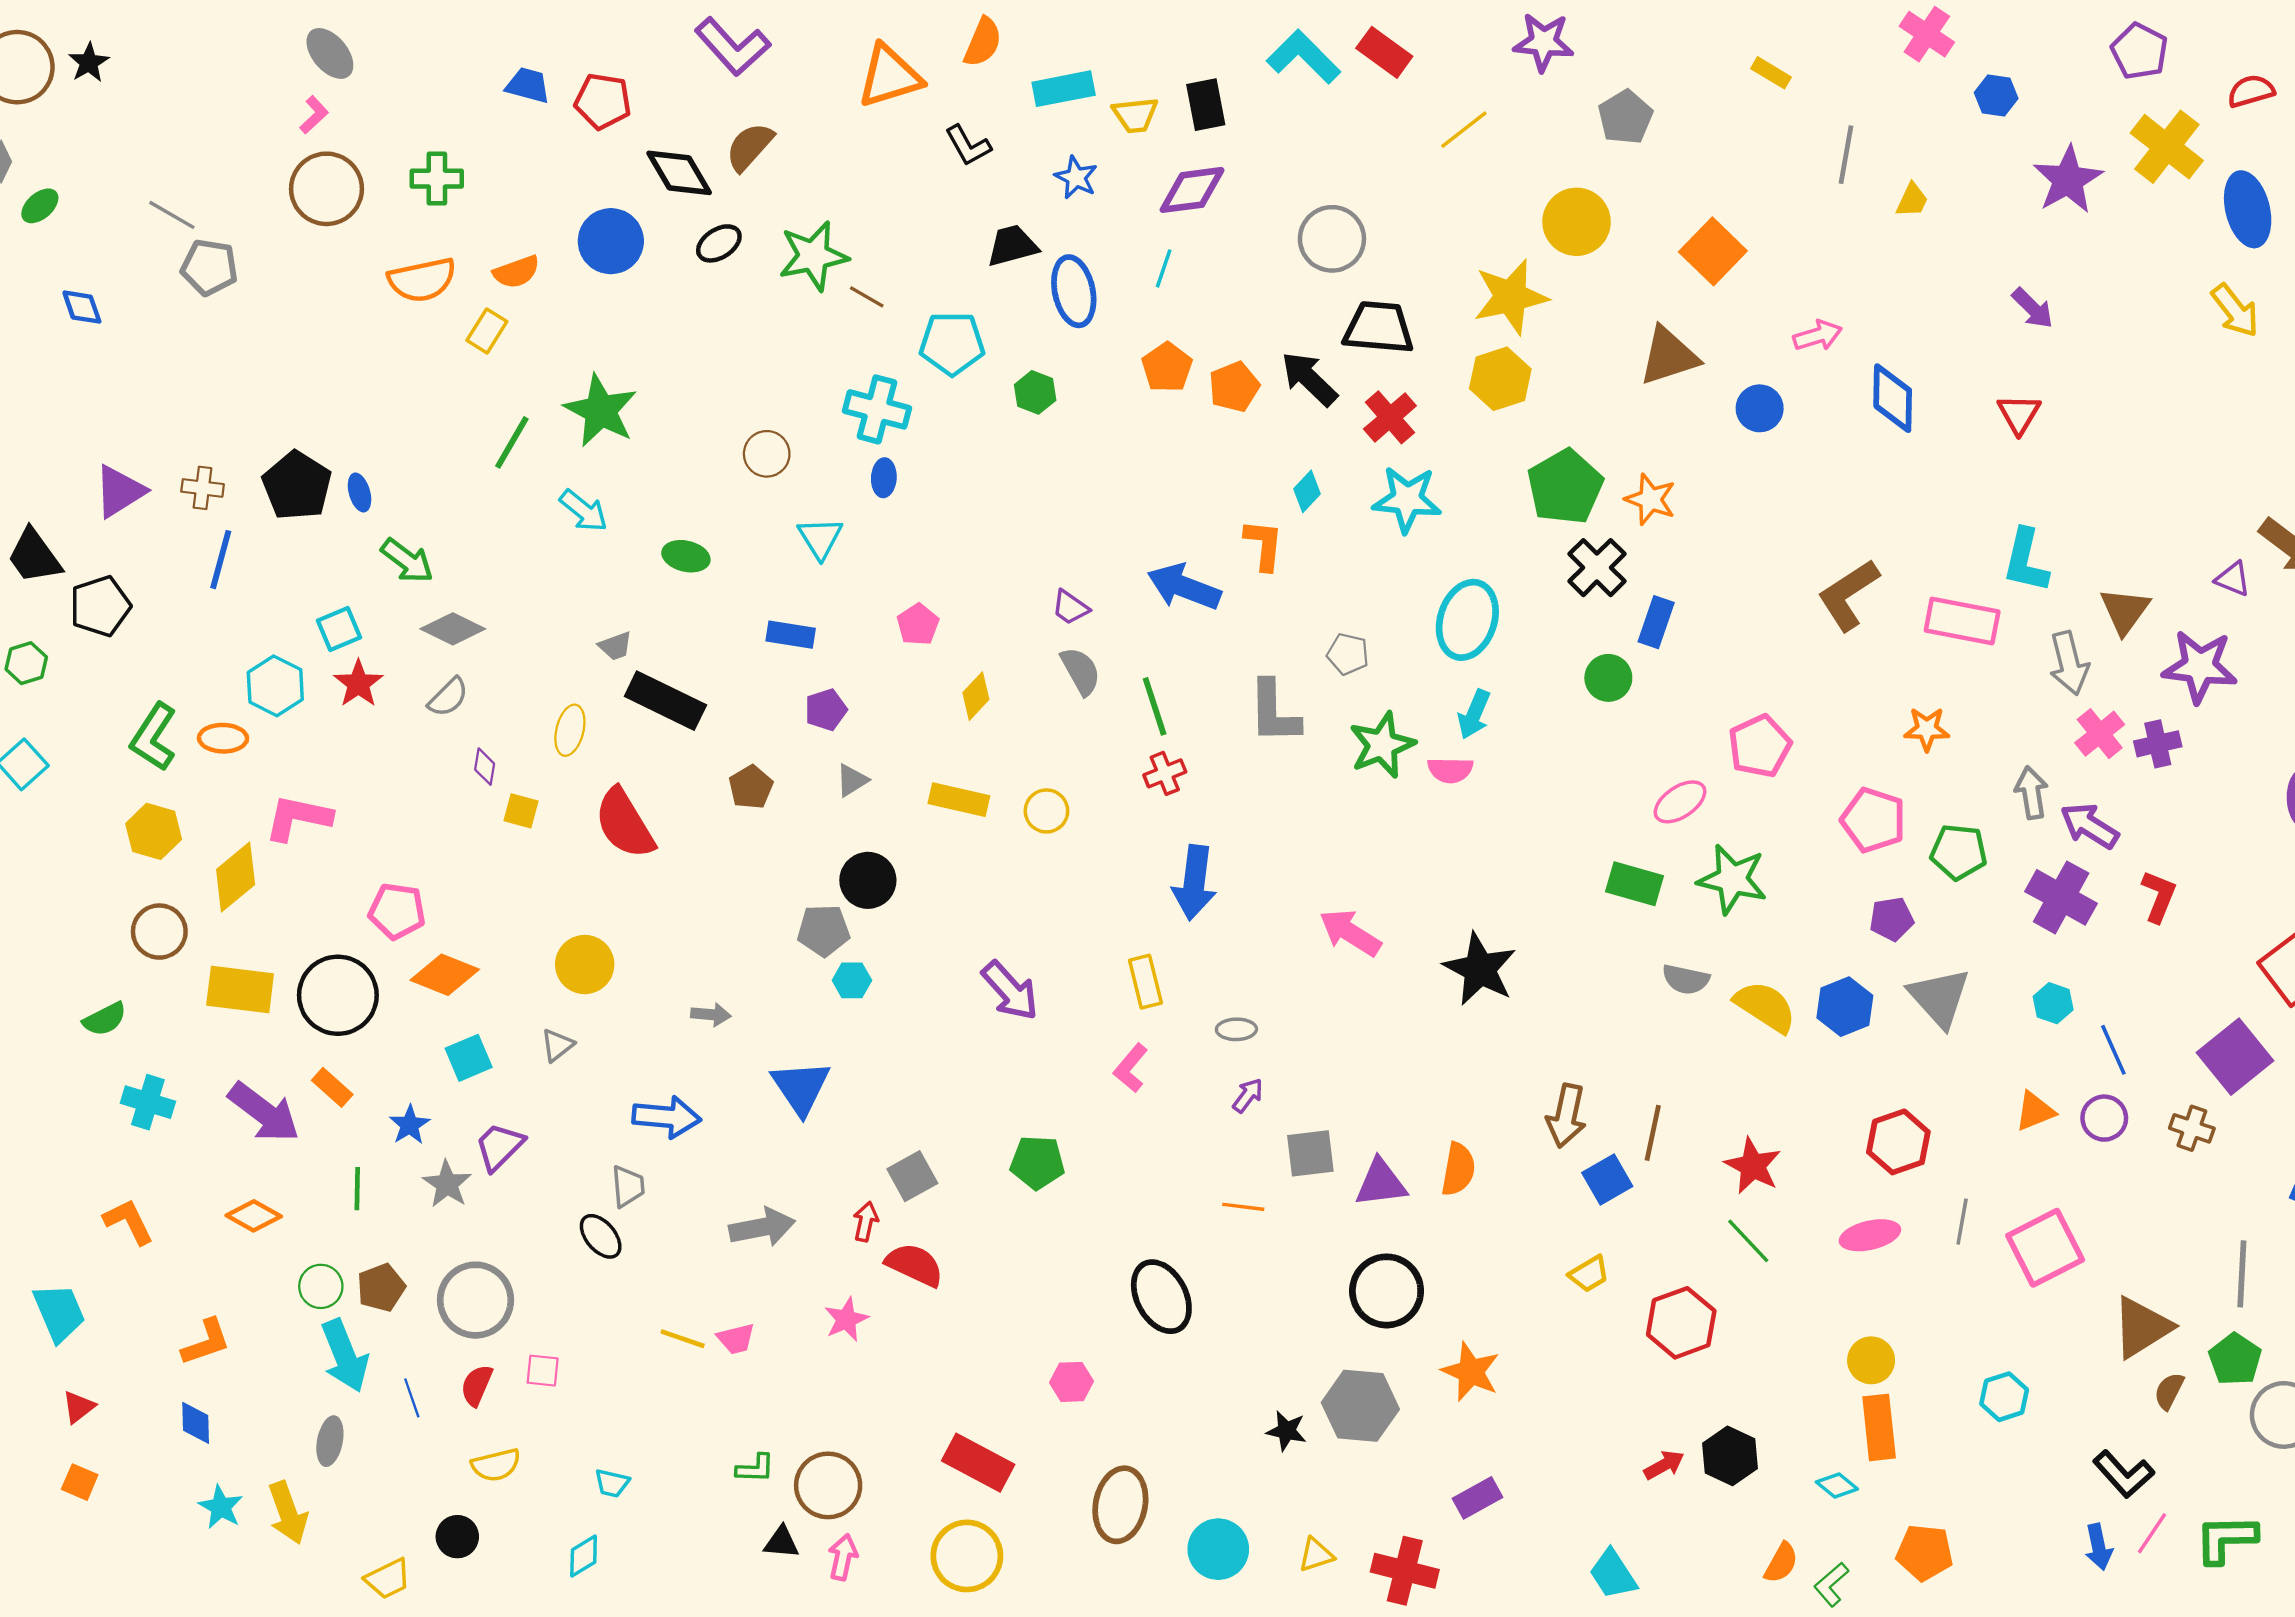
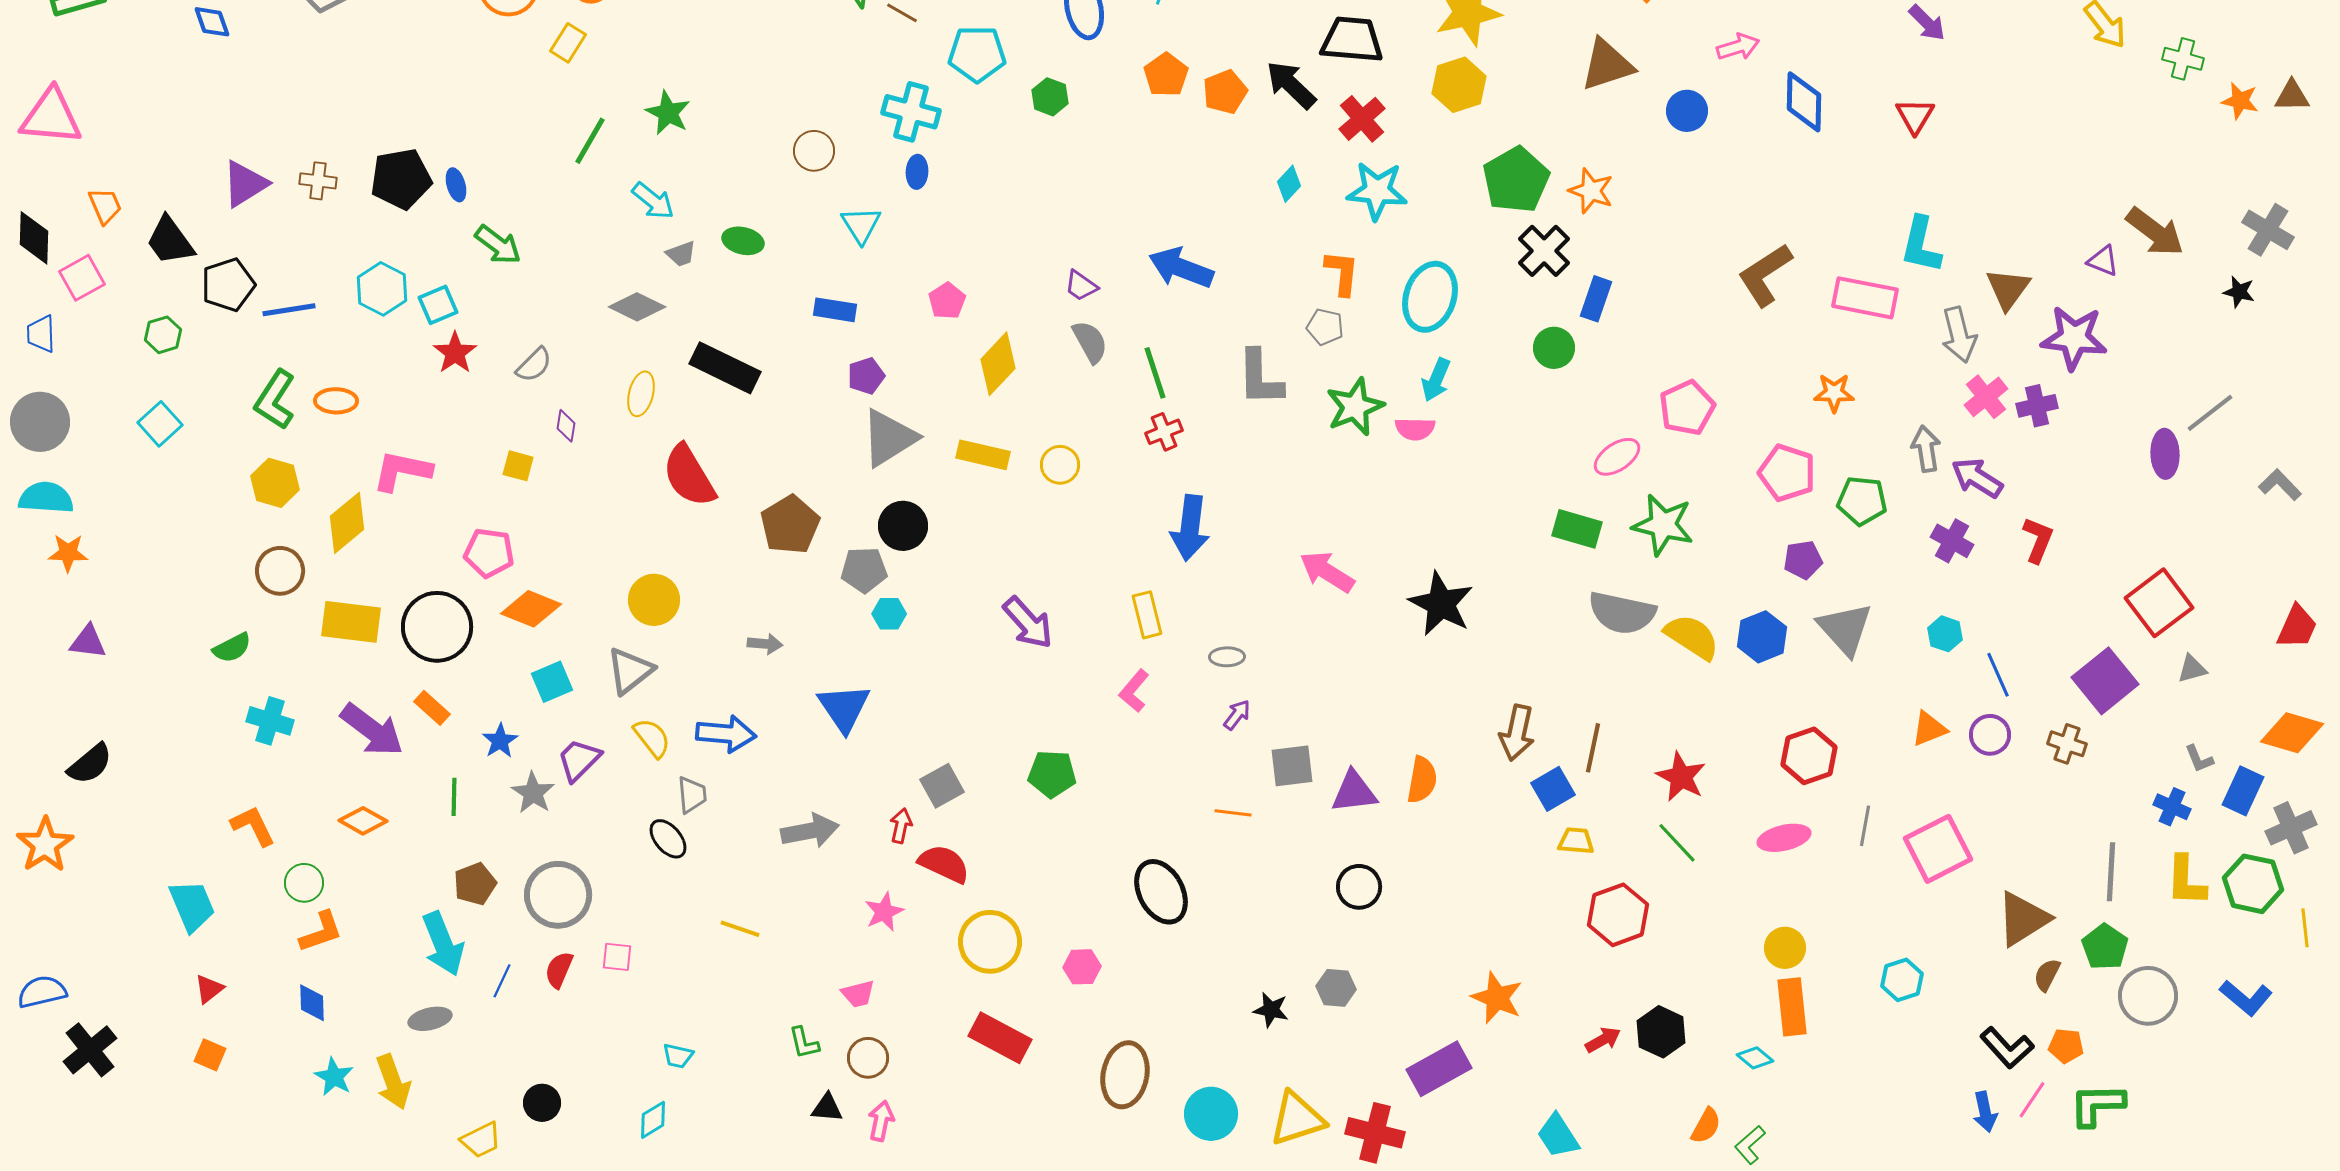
green star: (601, 411) -> (668, 113), size x0.7
black pentagon: (297, 486) -> (401, 179), turned 30
orange L-shape: (1264, 545) -> (1342, 273), moved
blue line: (221, 560) -> (289, 310), moved, turned 66
gray diamond: (453, 629) -> (637, 307), moved
gray trapezoid: (615, 646) -> (681, 254), moved
cyan hexagon: (275, 686) -> (382, 289), moved
yellow diamond: (976, 696) -> (998, 364), size x1.5
gray triangle: (852, 780) -> (889, 438), size x2.0
brown pentagon: (751, 787) -> (790, 525), moved, size x1.5
yellow square: (521, 811) -> (518, 466), moved
purple cross: (2061, 897) -> (1952, 541), size x0.7
gray semicircle: (1686, 979) -> (1622, 613), size x1.6
gray triangle: (557, 1045) -> (630, 671), size x1.6
yellow trapezoid: (1589, 1274) -> (1576, 841), moved, turned -144
green circle: (321, 1286) -> (304, 883), moved
black circle: (1387, 1291) -> (1359, 887), size x0.7
pink trapezoid: (736, 1339) -> (858, 994), moved
orange star: (1471, 1372) -> (1497, 998), moved
blue line: (412, 1398) -> (502, 981), turned 44
gray hexagon: (1360, 1406) -> (1336, 988), size x0.6
gray ellipse: (330, 1441) -> (430, 1019), turned 66
yellow semicircle: (496, 1465) -> (652, 738), moved, turned -114
green L-shape: (755, 1468) -> (804, 1043), turned 75
brown circle: (828, 1485) -> (868, 1058), size x0.7
purple rectangle: (1478, 1498) -> (1439, 1069), size x1.5
orange pentagon: (1925, 1553) -> (2066, 1046), moved, size x0.7
yellow triangle: (1316, 1555) -> (1297, 1119), size x1.8
yellow circle: (967, 1556) -> (990, 942), moved

